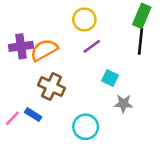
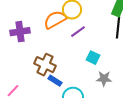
orange semicircle: (44, 50) -> (55, 20), moved
blue rectangle: (33, 115) -> (55, 81), moved

